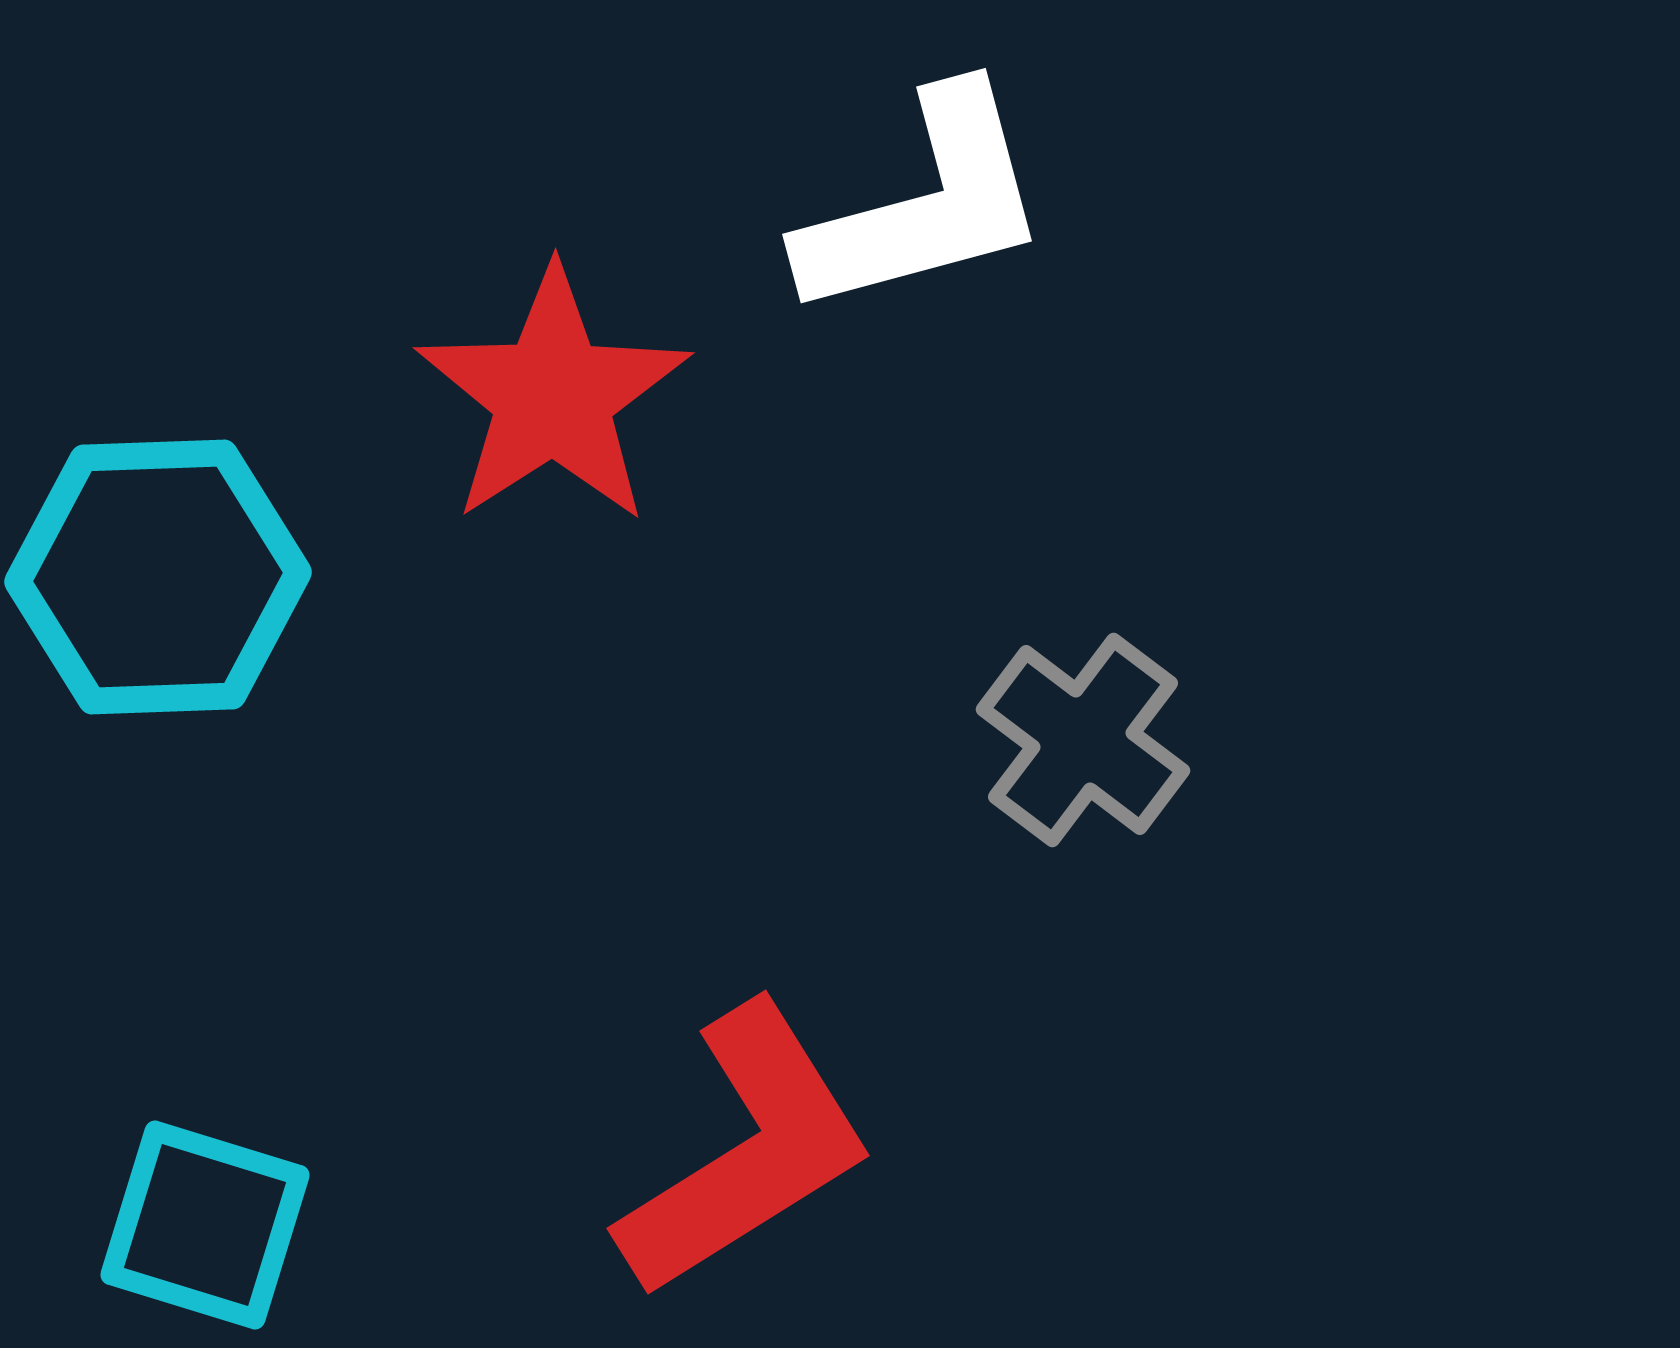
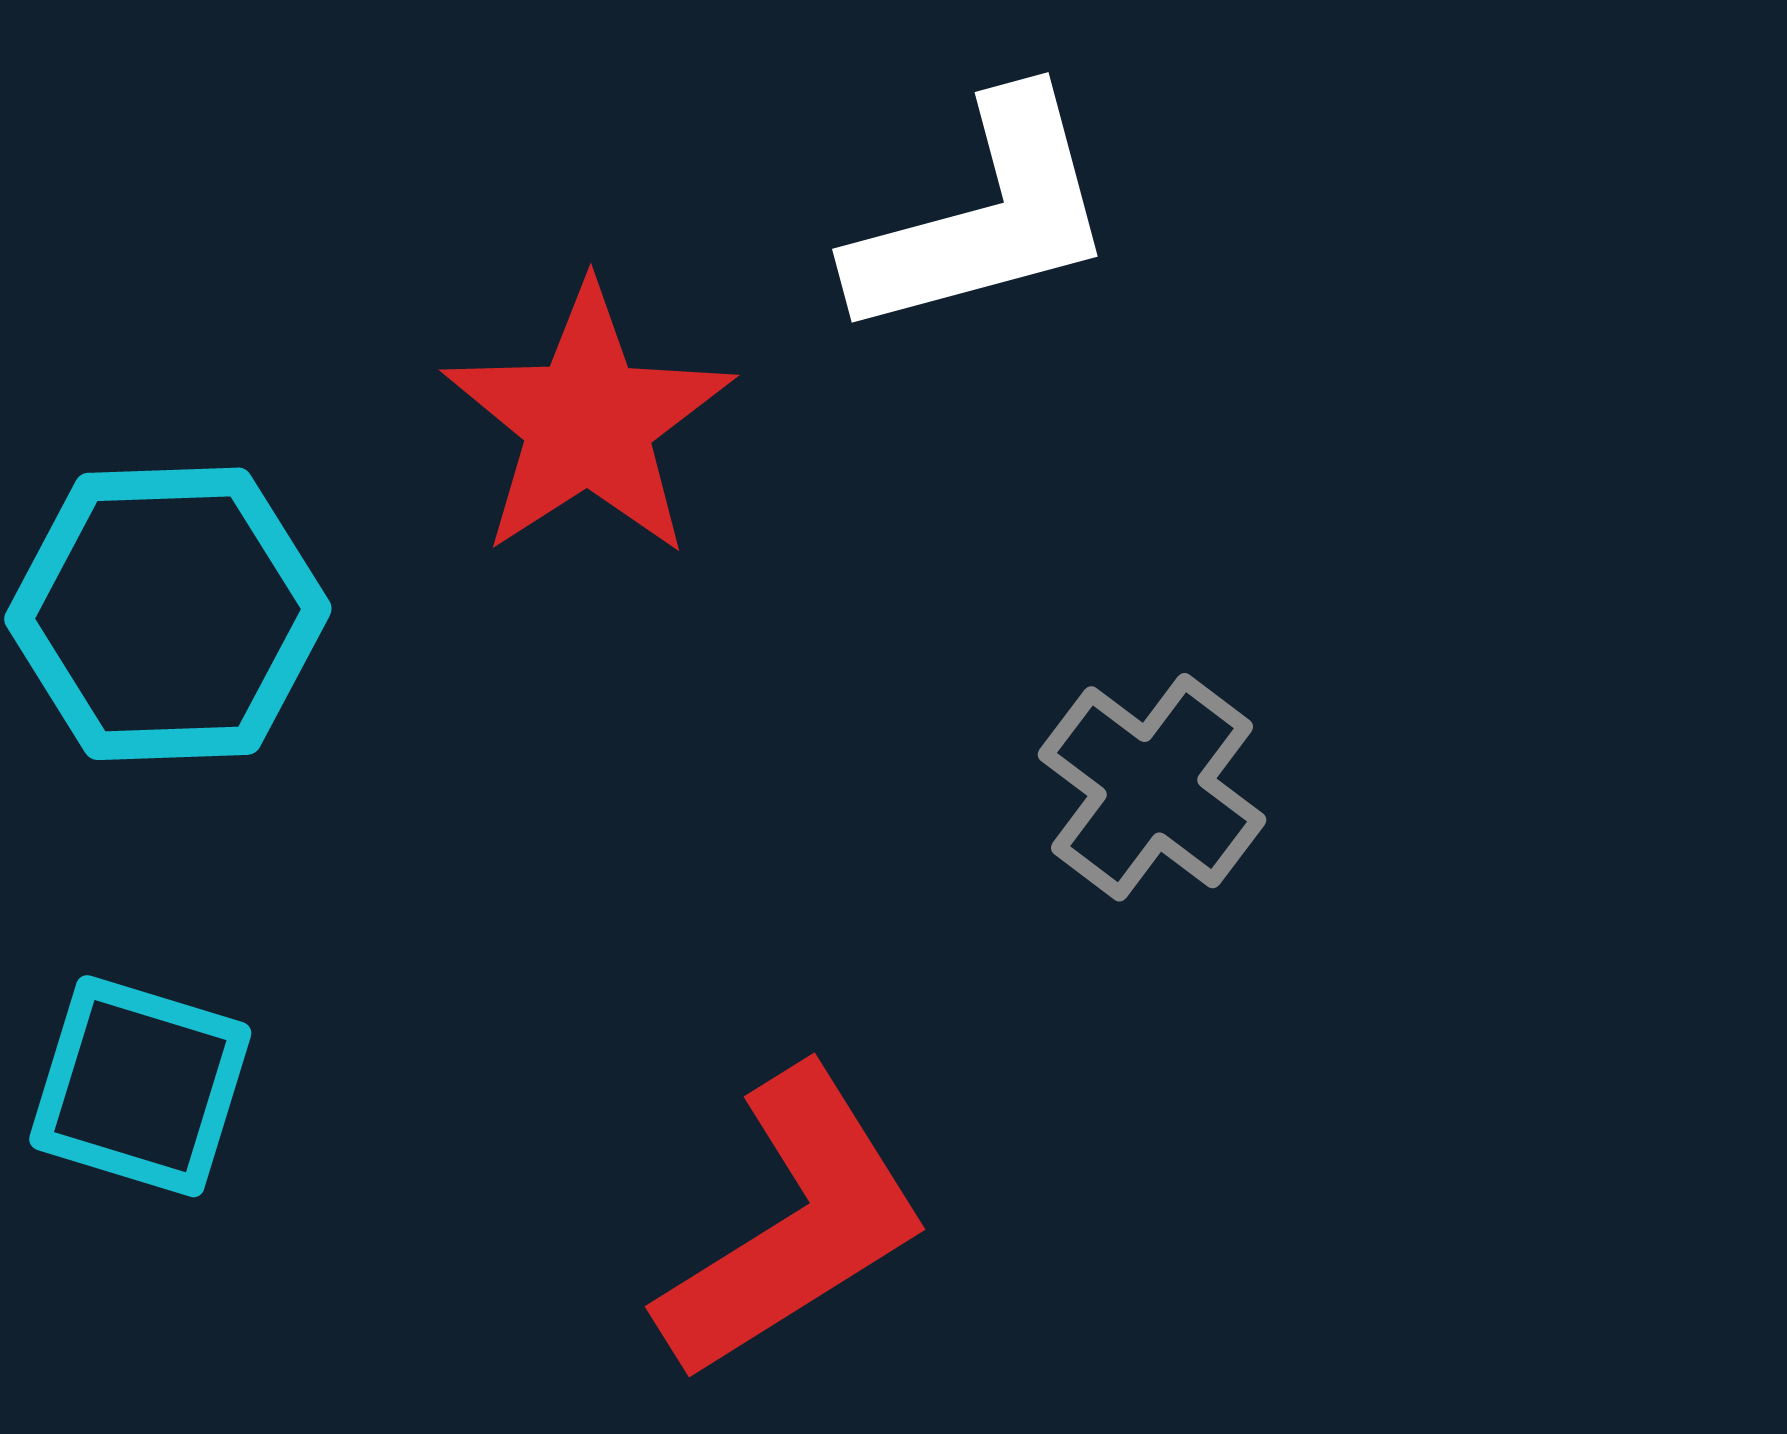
cyan square: (205, 1225) -> (140, 1086), moved

